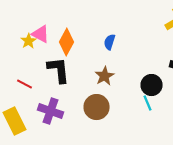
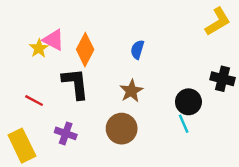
purple cross: (50, 111) -> (66, 133), size x0.7

